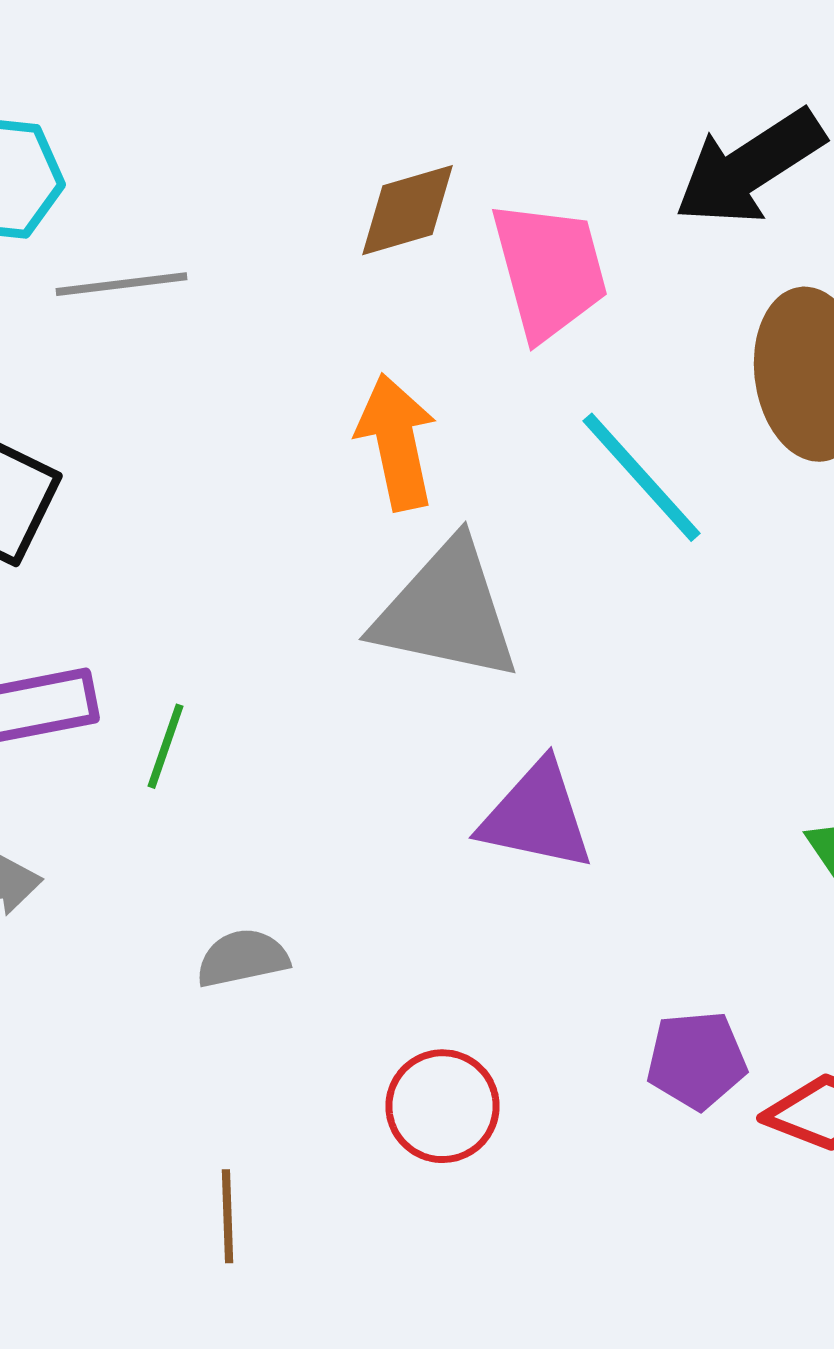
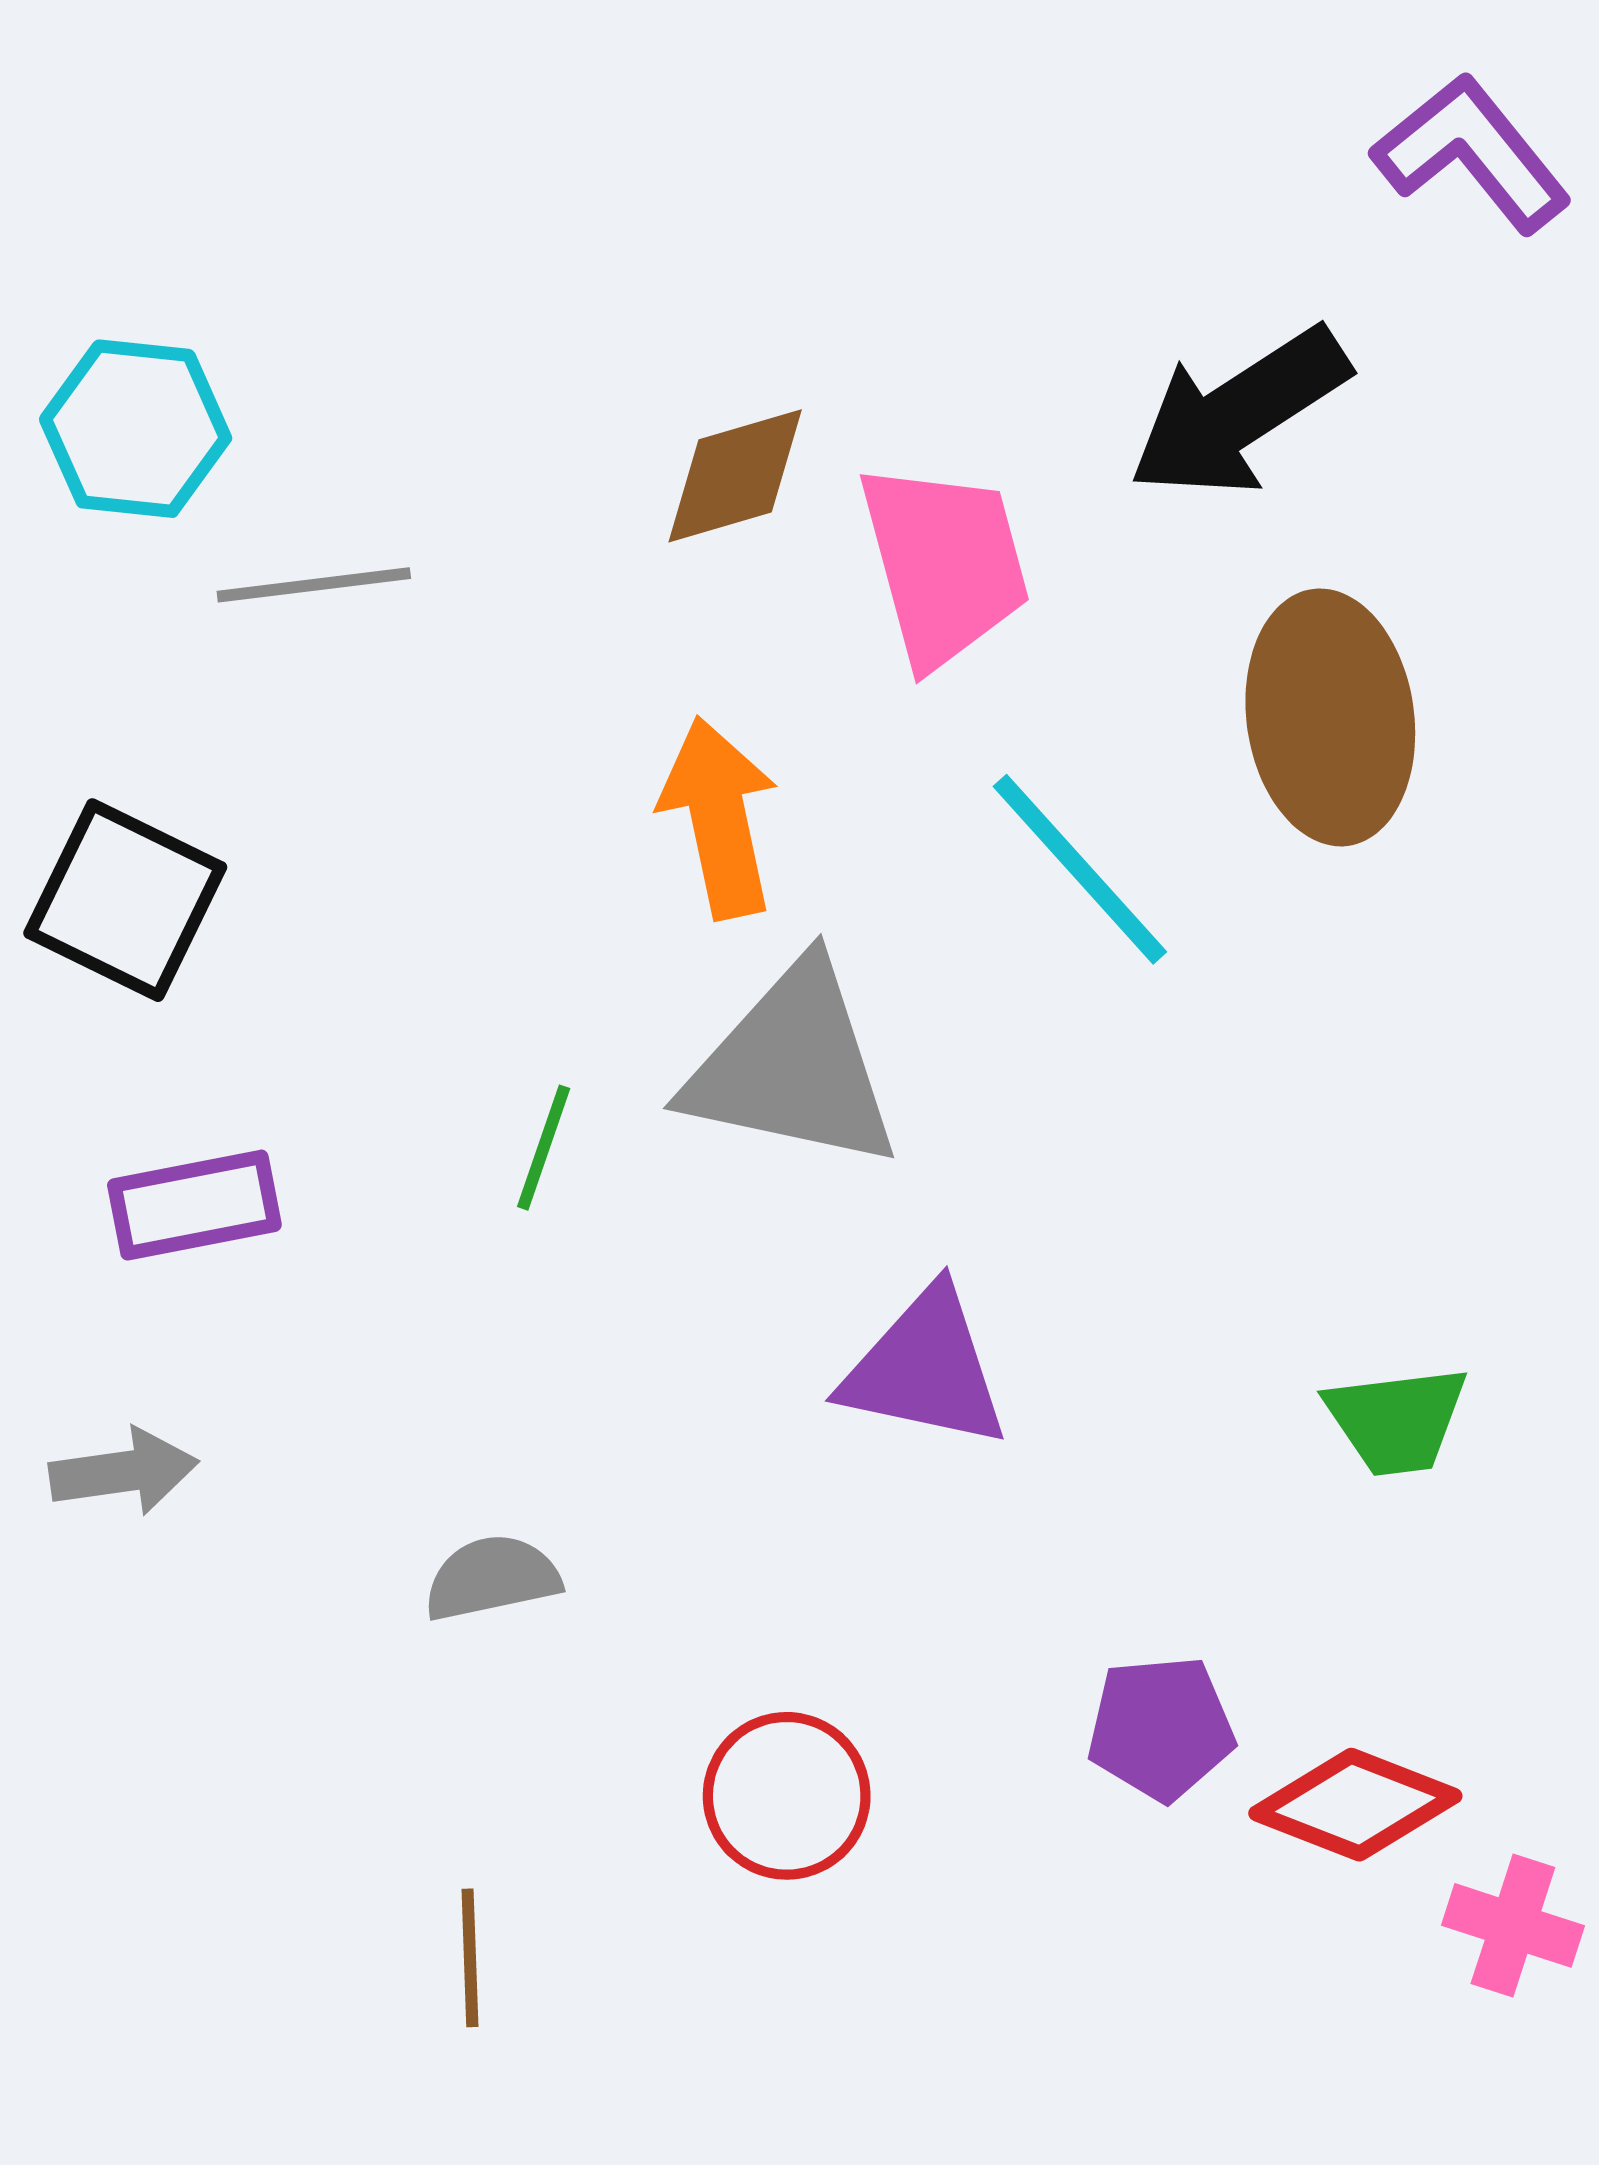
green line: (166, 746) -> (544, 1148), moved

